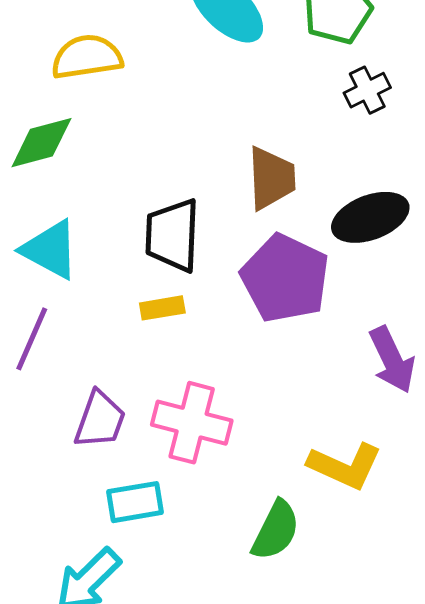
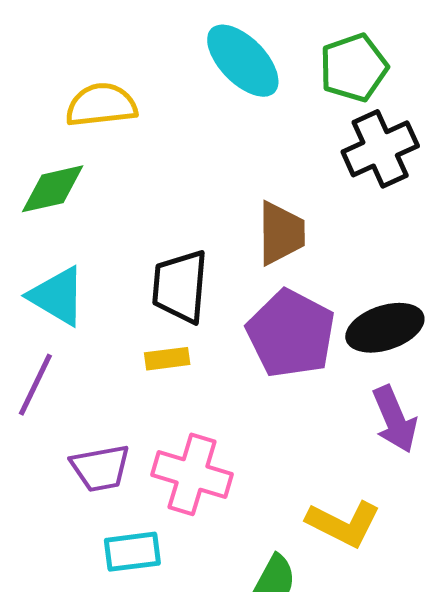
black cross: (367, 90) -> (380, 149), size x1.6
black ellipse: (370, 217) -> (385, 328), moved
purple trapezoid: (100, 420) -> (100, 468), turned 58

